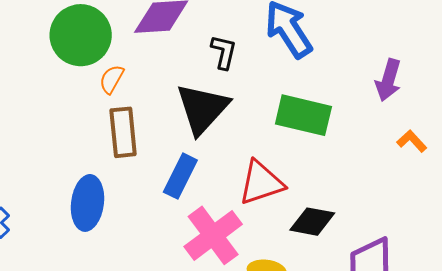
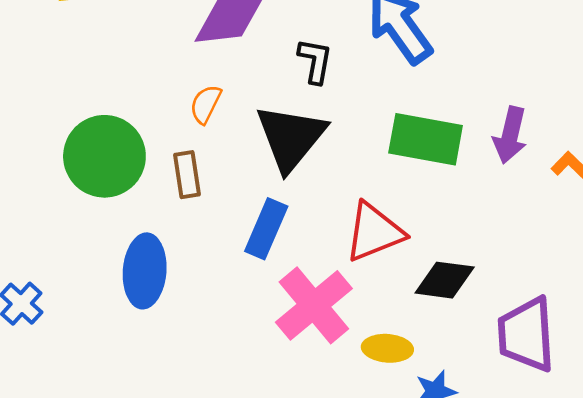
green circle: (81, 35) -> (104, 156), moved
orange semicircle: (112, 79) -> (206, 104), moved
purple arrow: (388, 80) -> (510, 135), moved
brown rectangle: (123, 132) -> (187, 175), size x0.7

